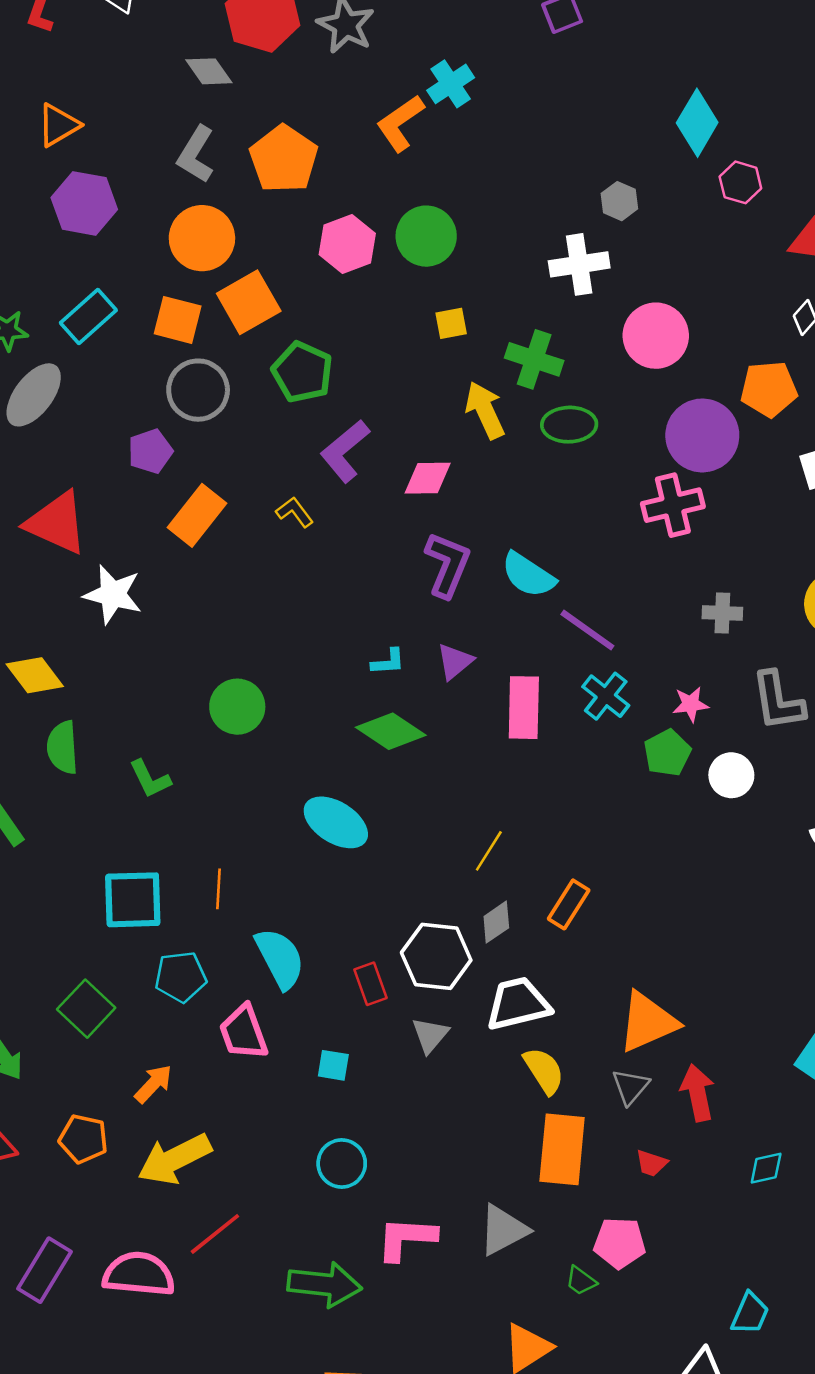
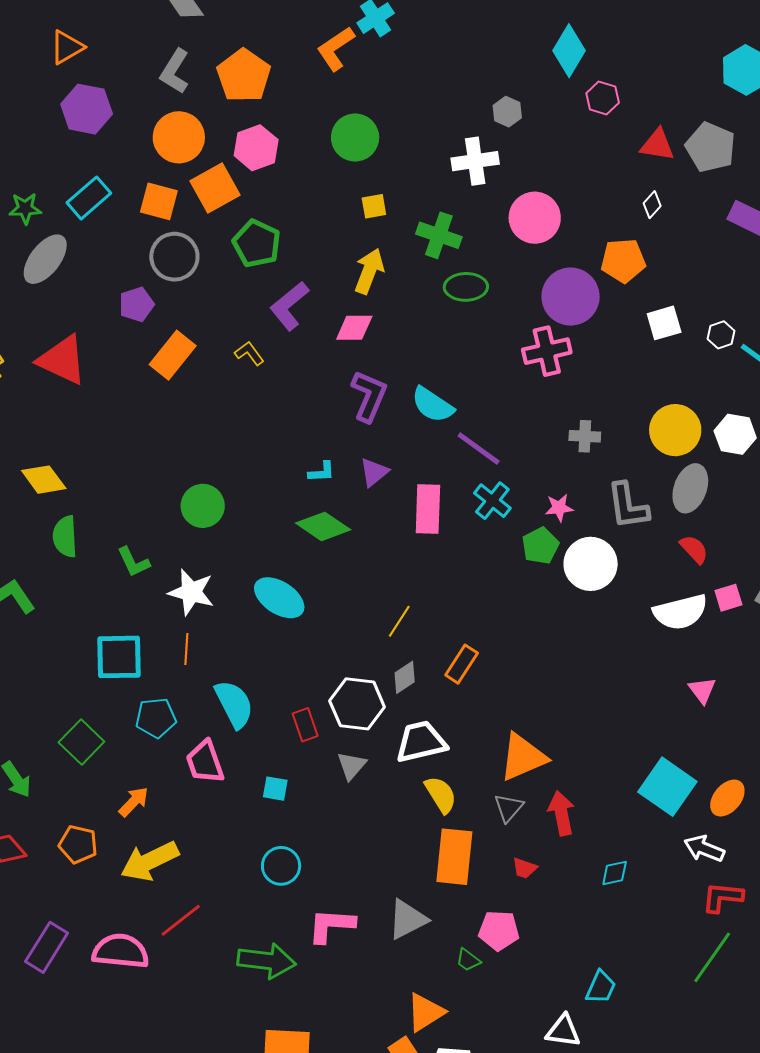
pink hexagon: (347, 244) -> (256, 148), moved
yellow arrow: (485, 410) -> (369, 271), moved, turned 45
white star: (113, 594) -> (191, 592), moved
white circle: (731, 775) -> (591, 564), size x1.5

